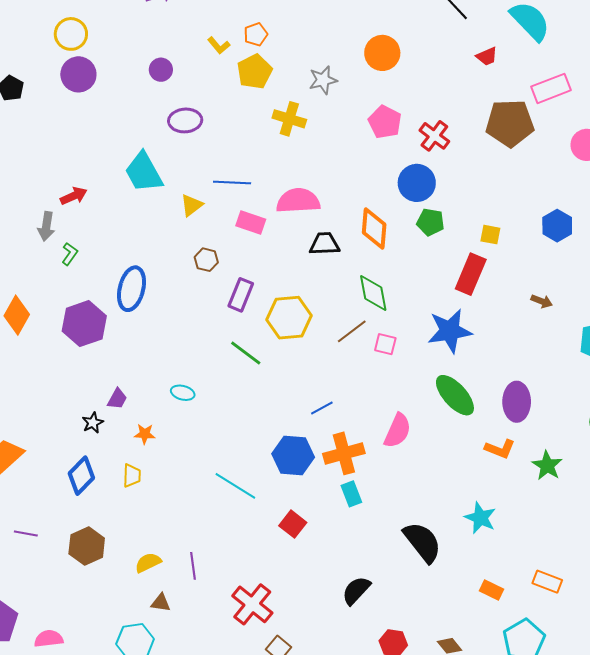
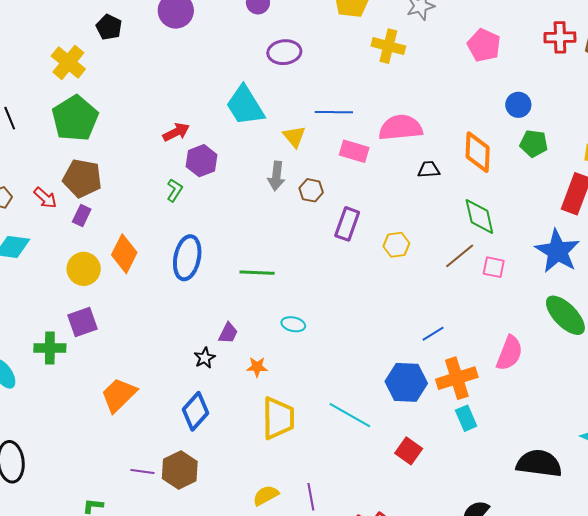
red cross: (434, 136) -> (560, 37), moved, turned -36
blue circle: (417, 183) -> (518, 105), size x0.7
yellow triangle: (192, 205) -> (294, 136), turned -30
gray arrow: (46, 226) -> (276, 176), moved
black trapezoid: (325, 244) -> (429, 169), size x0.7
blue ellipse: (131, 289) -> (187, 258), moved
yellow hexagon: (289, 318) -> (396, 245), size x0.6
purple hexagon: (84, 324) -> (202, 161), moved, size x0.7
blue star: (450, 331) -> (557, 251), turned -30
green line: (246, 353) -> (257, 273), moved, turned -32
yellow trapezoid: (132, 476) -> (278, 418), moved, size x1.8
black semicircle: (422, 542) -> (539, 463), turned -42
brown hexagon: (87, 546) -> (180, 470), moved

